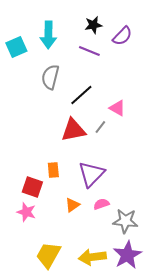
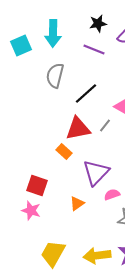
orange rectangle: (53, 170) -> (64, 152), moved, turned -42
pink semicircle: (101, 204) -> (112, 194), moved

